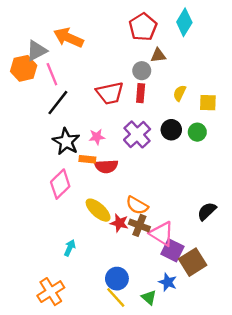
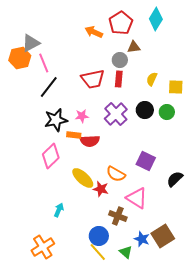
orange arrow: (69, 38) -> (94, 32), moved, size x0.7
black star: (66, 142) -> (56, 120), turned 30
brown cross: (139, 225) -> (118, 216), moved
purple square: (172, 250) -> (146, 161), moved
brown square: (193, 262) -> (163, 236), moved

